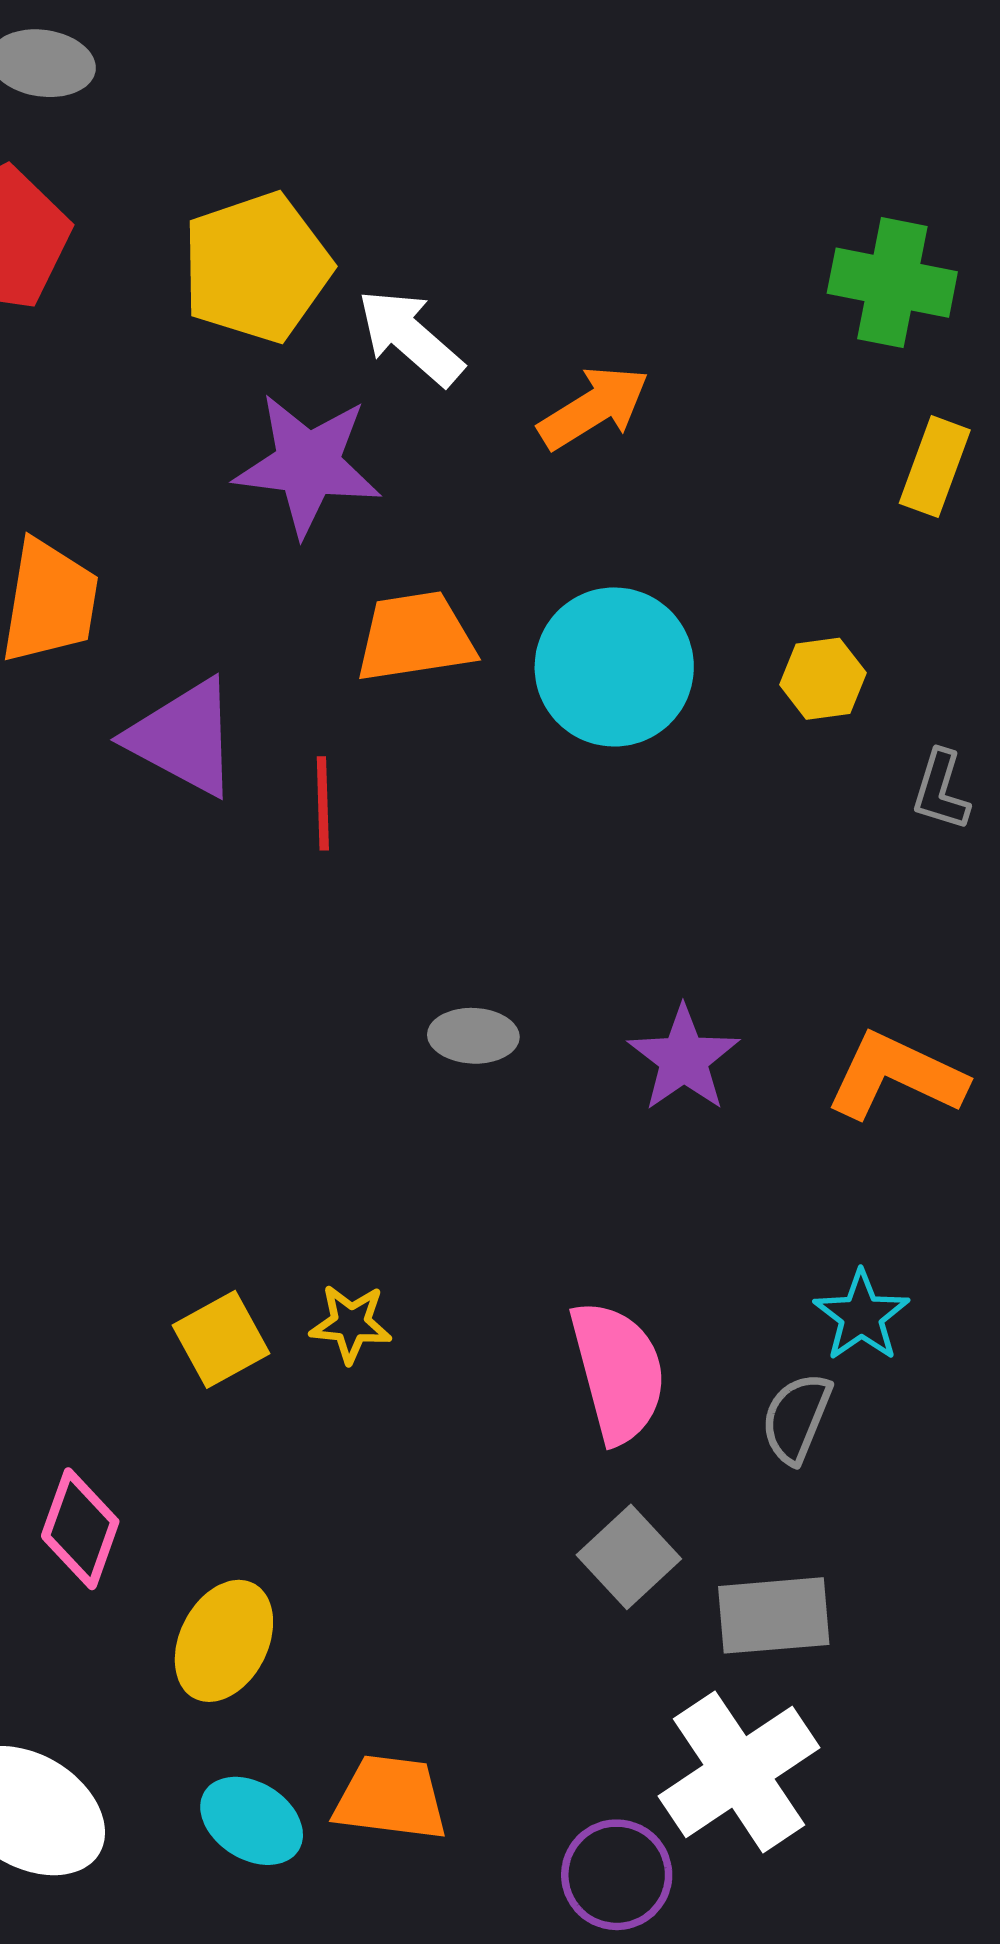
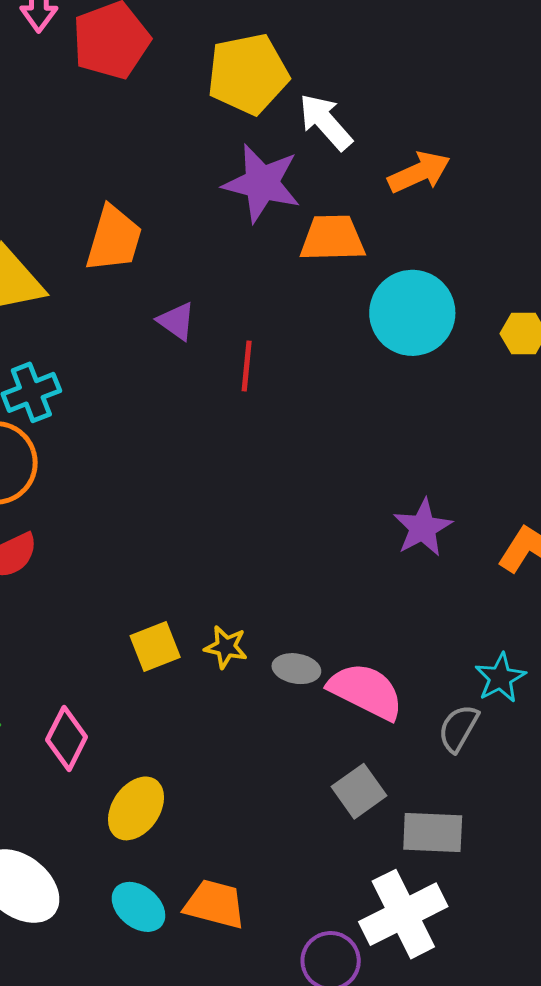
orange trapezoid: (415, 637) -> (332, 238), moved
purple triangle: (184, 737) -> (176, 321), size x0.6
gray ellipse: (473, 1036) -> (296, 669), moved
pink semicircle: (618, 1372) -> (366, 691), turned -56

